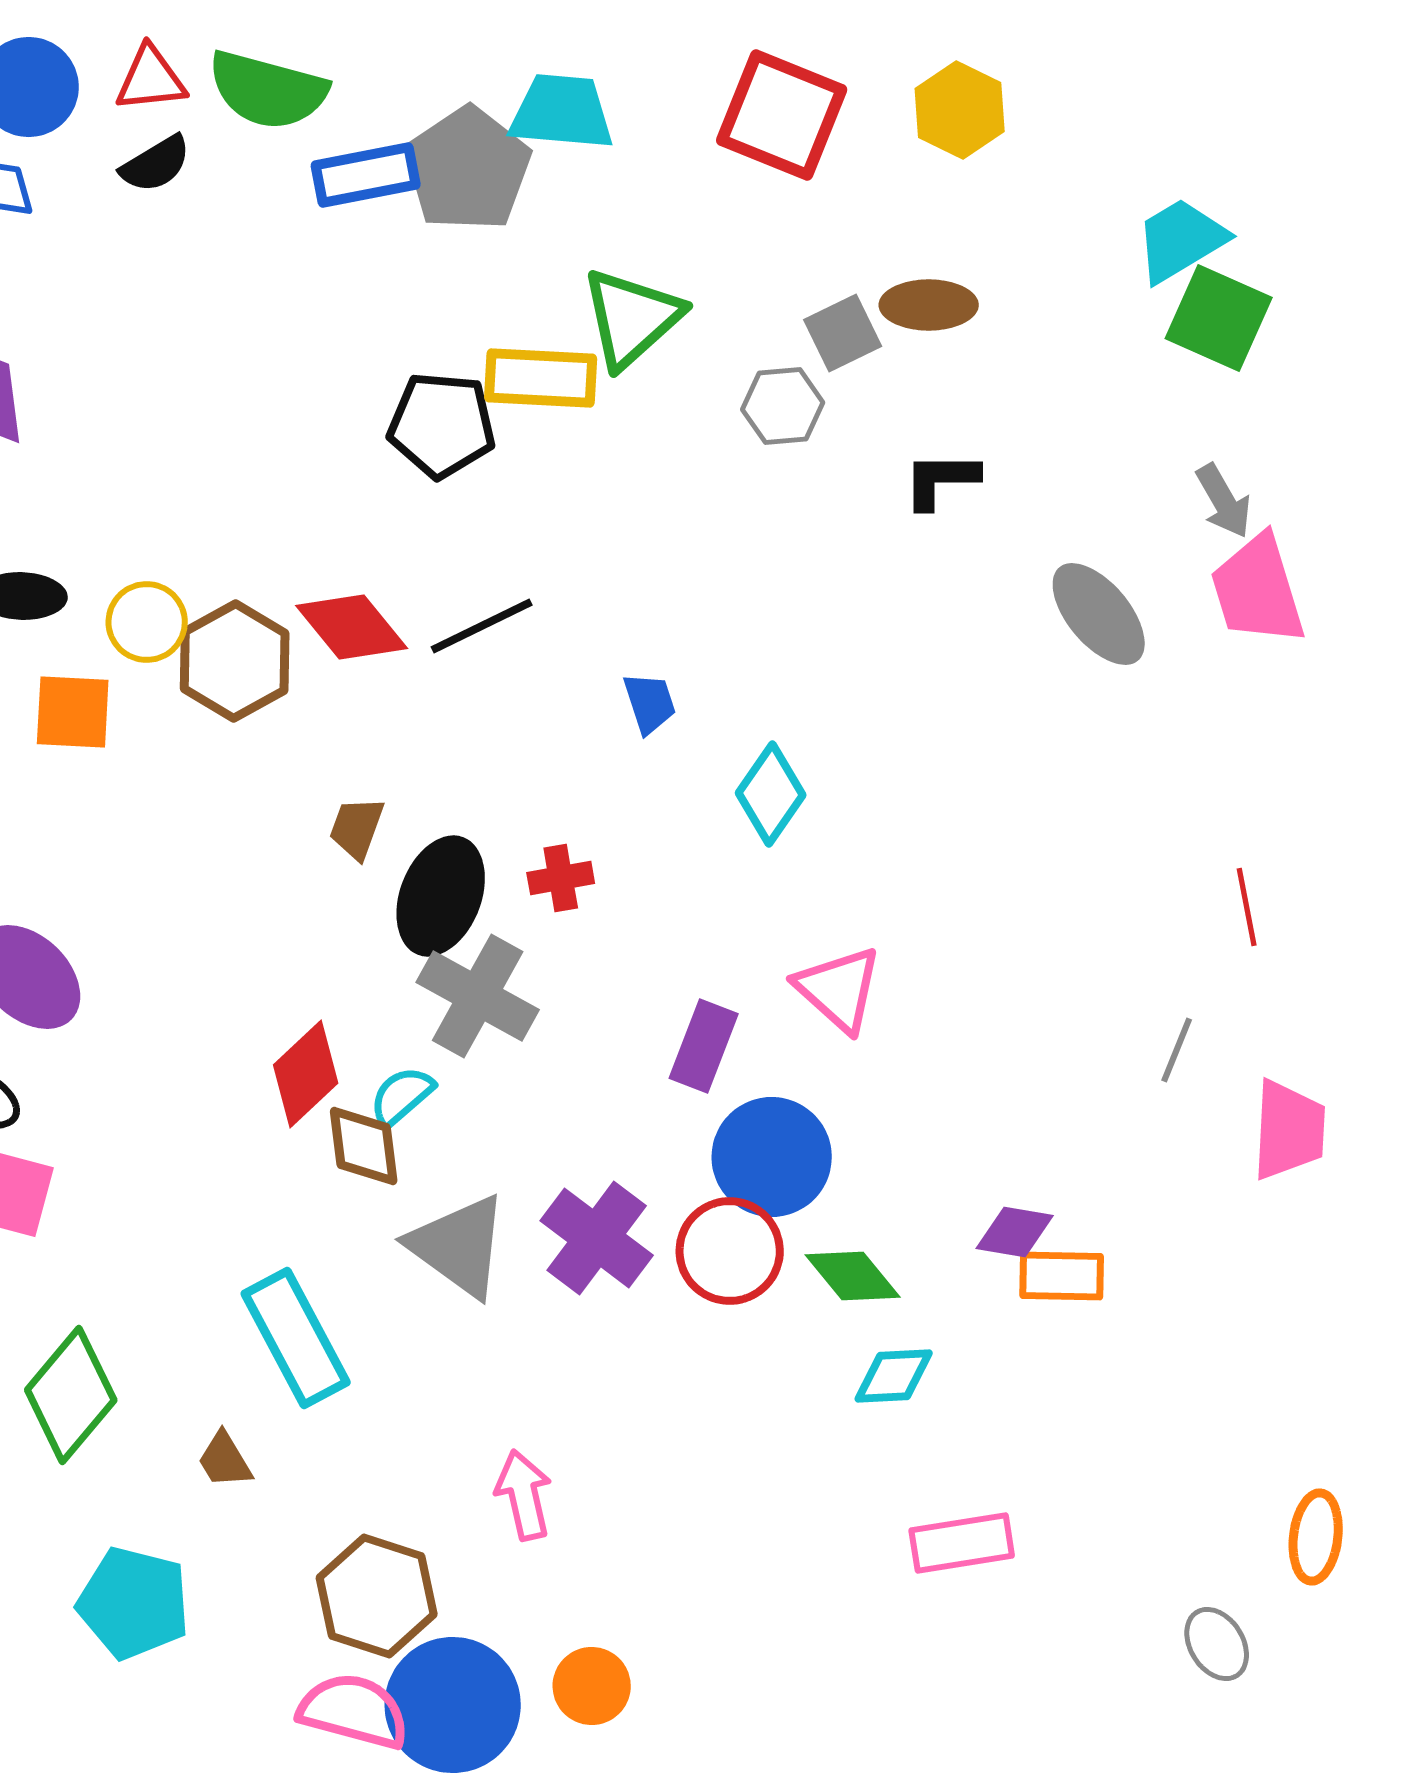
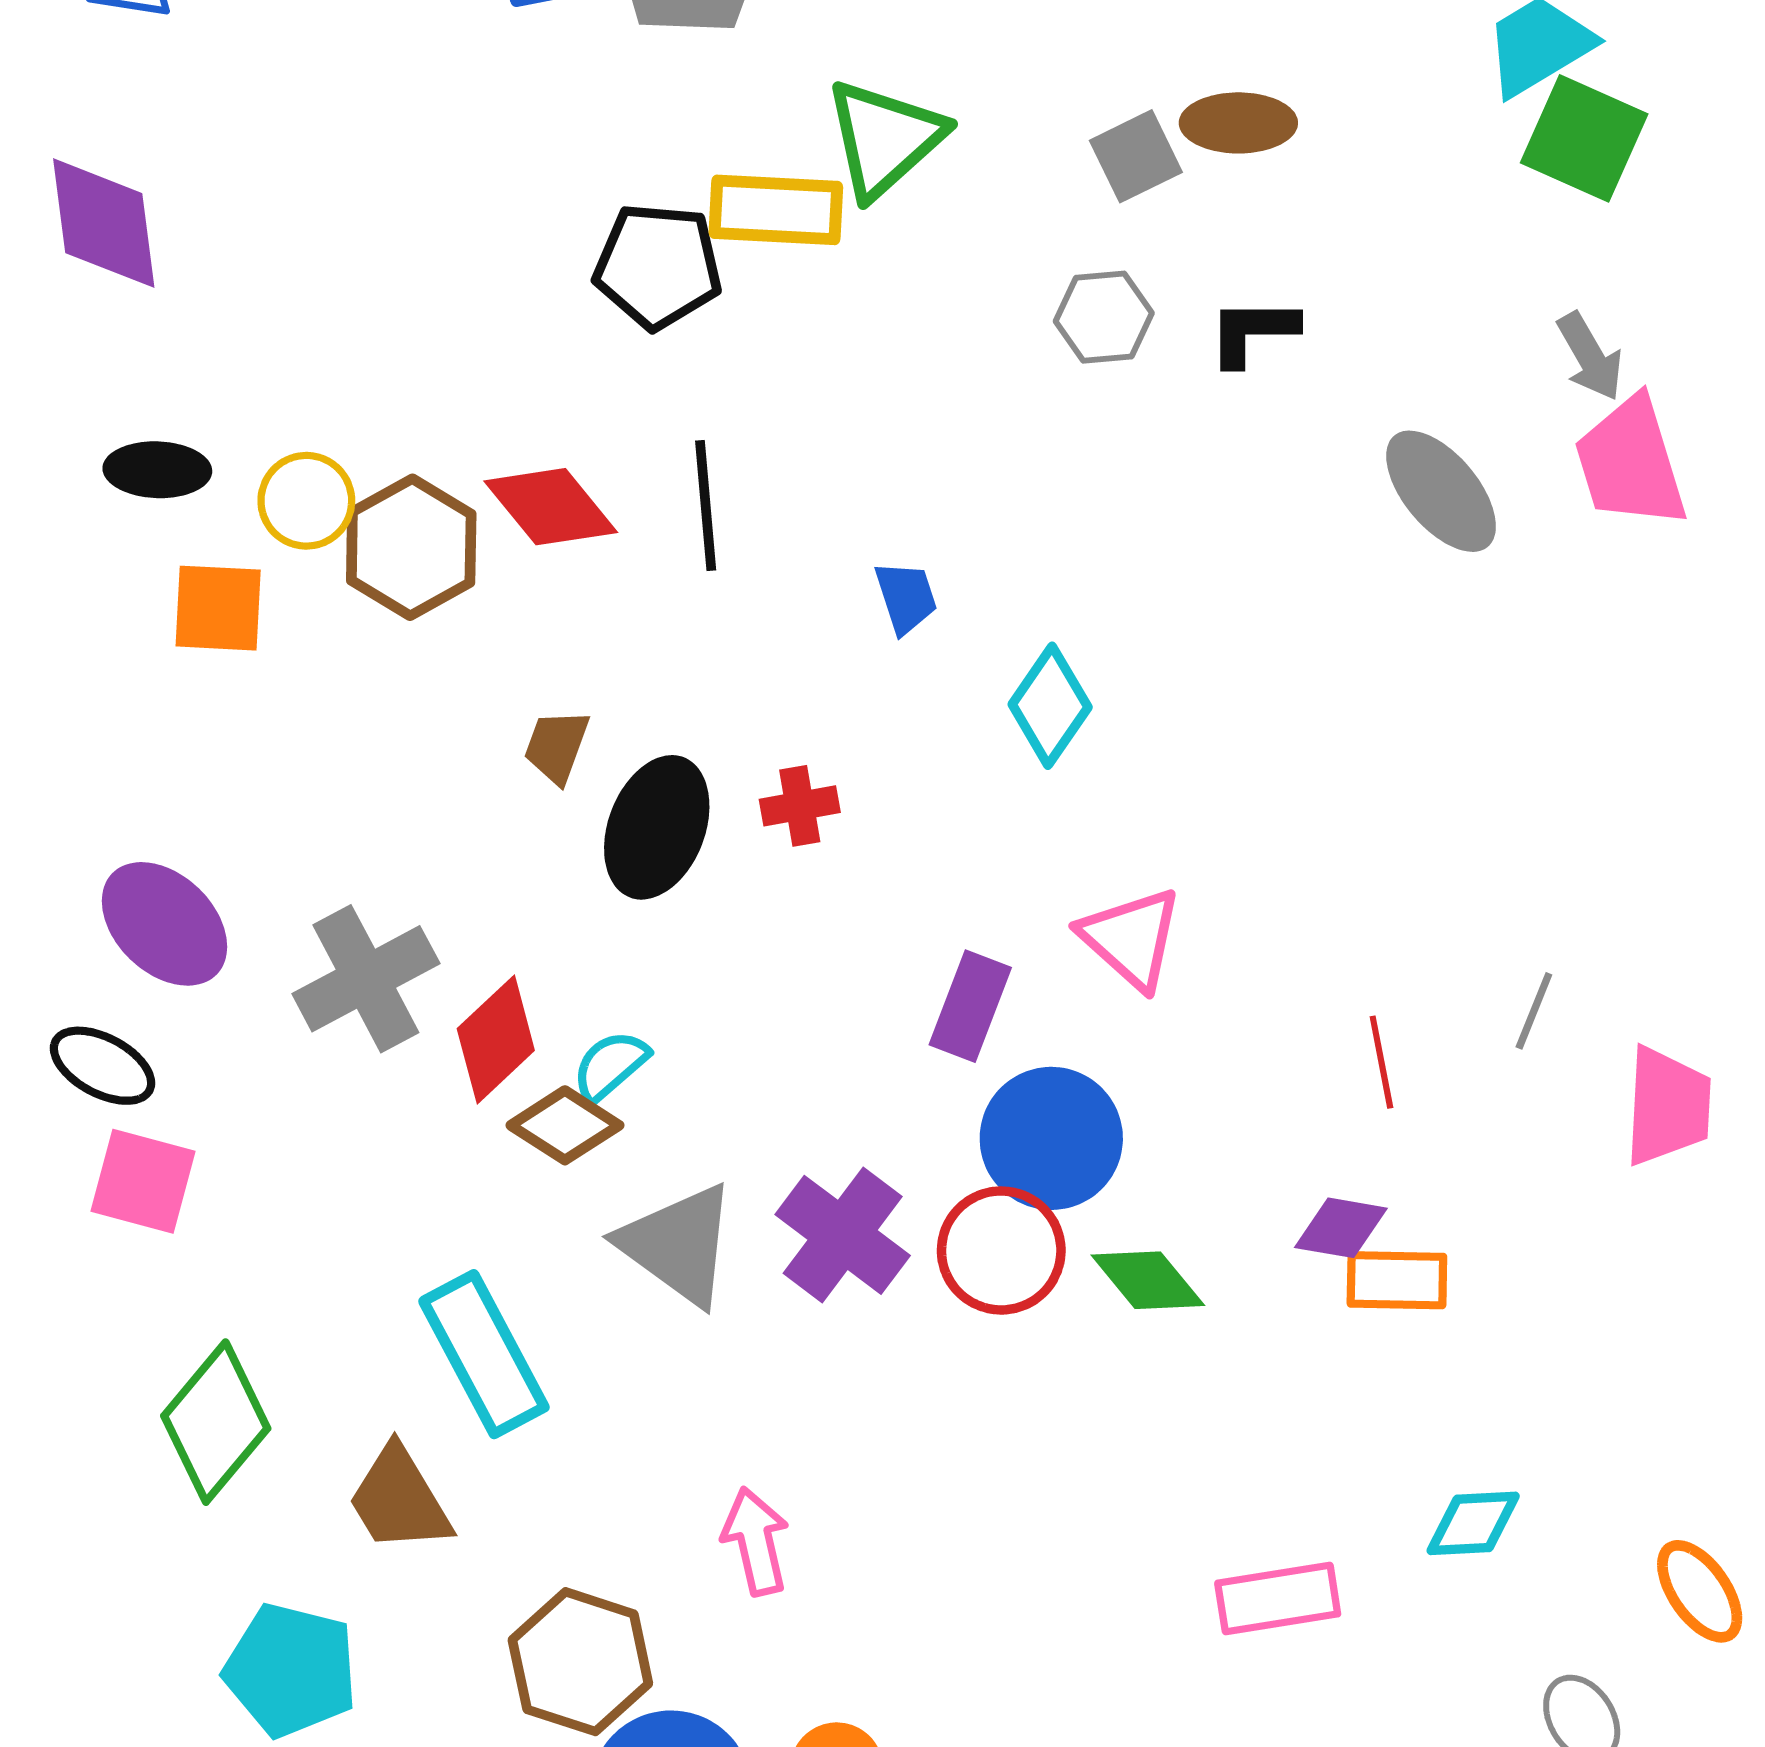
gray hexagon: (783, 406) -> (1104, 317), moved
black line: (482, 626) -> (706, 506), turned -69
red line: (1247, 907) -> (1381, 1062), moved
gray cross: (478, 996) -> (366, 979), moved, turned 33
brown diamond: (364, 1146) -> (565, 1125), turned -50
cyan diamond: (894, 1376) -> (1473, 1523), moved
brown trapezoid: (225, 1460) -> (399, 1500), size x1.6
orange ellipse: (1316, 1537) -> (1700, 1591), turned -42

